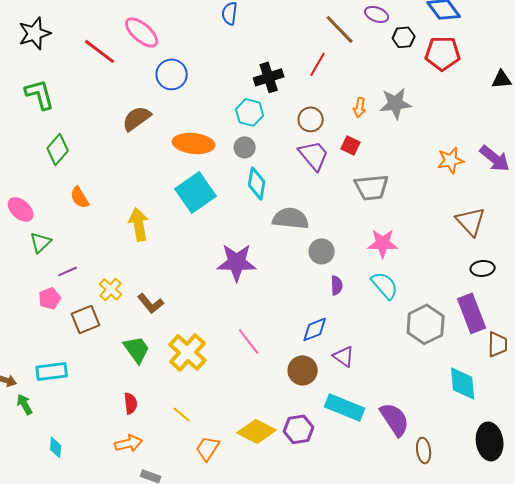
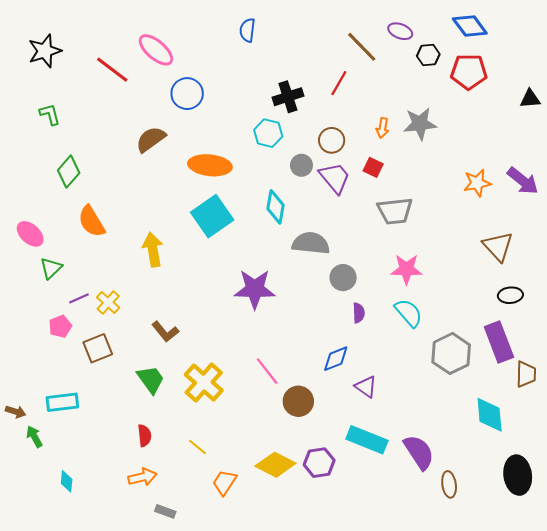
green L-shape: (40, 94) -> (50, 114), size x0.7
gray circle: (245, 147) -> (301, 165), moved
orange semicircle: (80, 197) -> (91, 221), size x1.4
yellow cross: (111, 289) -> (108, 302), moved
brown circle: (303, 370) -> (298, 401), moved

